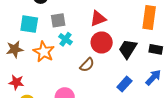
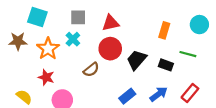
orange rectangle: (149, 17) -> (164, 30), size x0.7
gray square: (58, 20) -> (78, 17), moved
red star: (16, 82) -> (46, 77), moved

